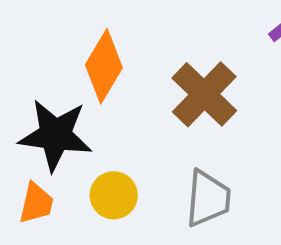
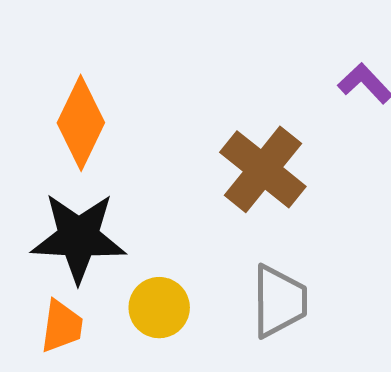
orange diamond: (104, 66) -> (81, 123), moved

